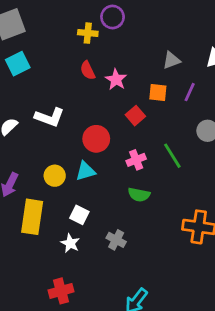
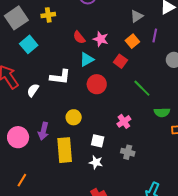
yellow cross: (88, 33) -> (48, 15), moved
orange square: (158, 92) -> (132, 41), turned -32
green line: (172, 156) -> (142, 88), moved
pink cross: (136, 160) -> (124, 121), moved
cyan triangle: (85, 171) -> (87, 59), moved
green semicircle: (139, 195) -> (162, 112), moved

